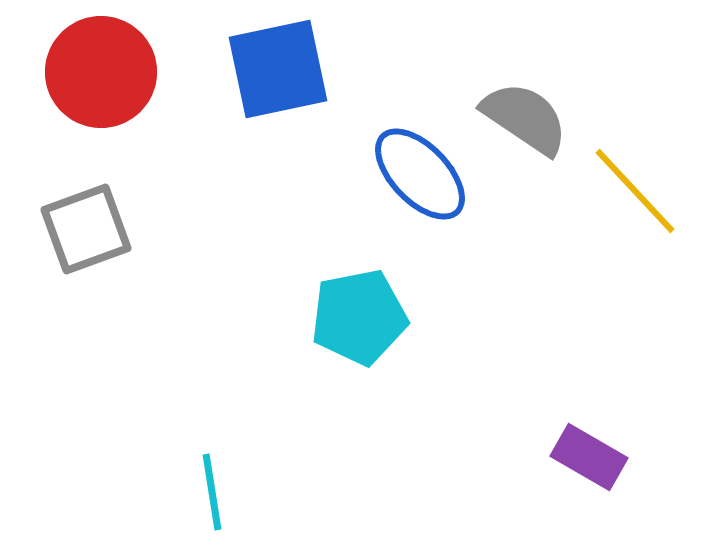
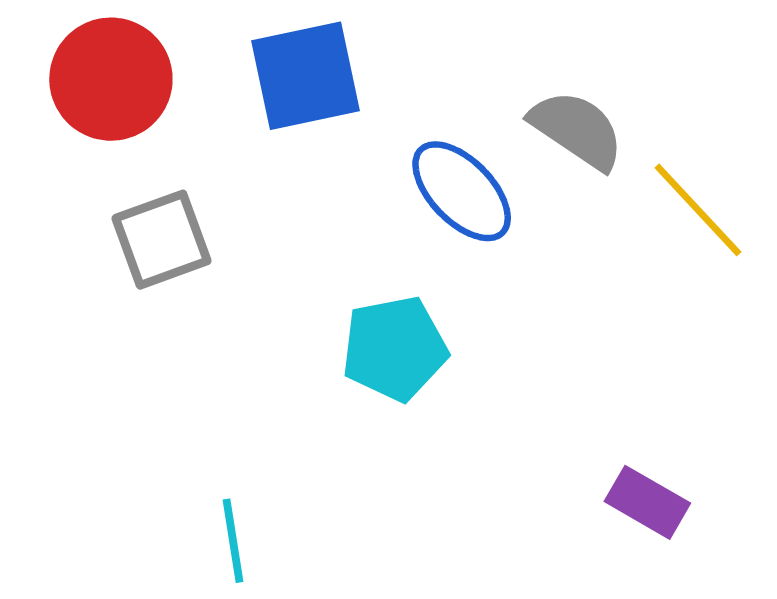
gray square: (86, 229) -> (162, 240), moved

